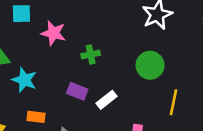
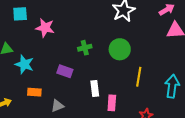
green cross: (91, 54) -> (85, 48), moved
white rectangle: (107, 100) -> (95, 89), moved, turned -56

